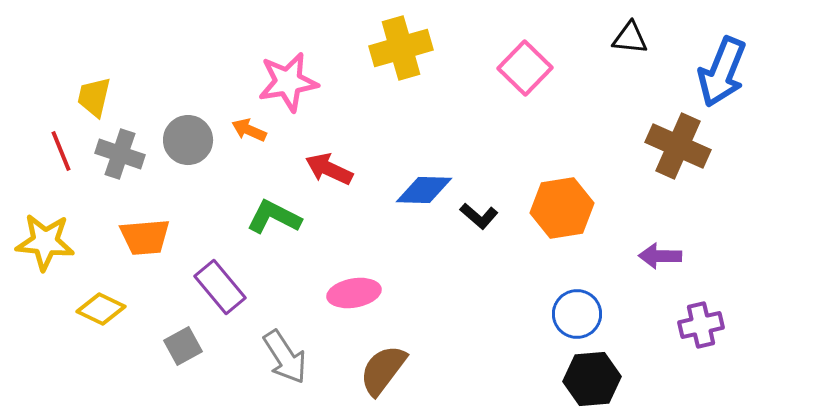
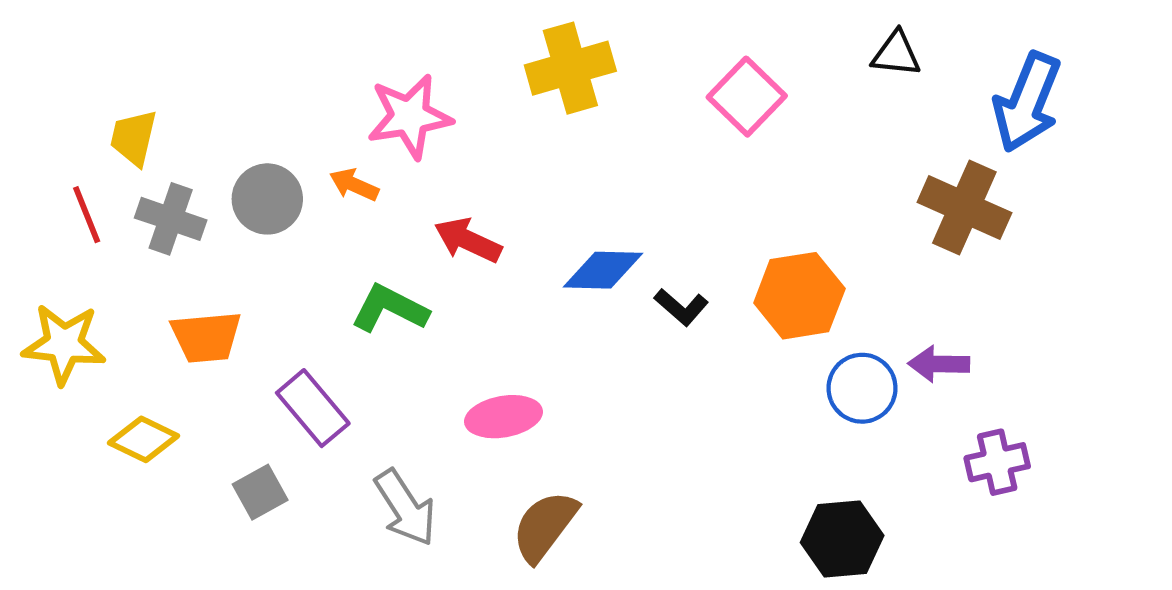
blue circle: (577, 314) -> (862, 388), moved

